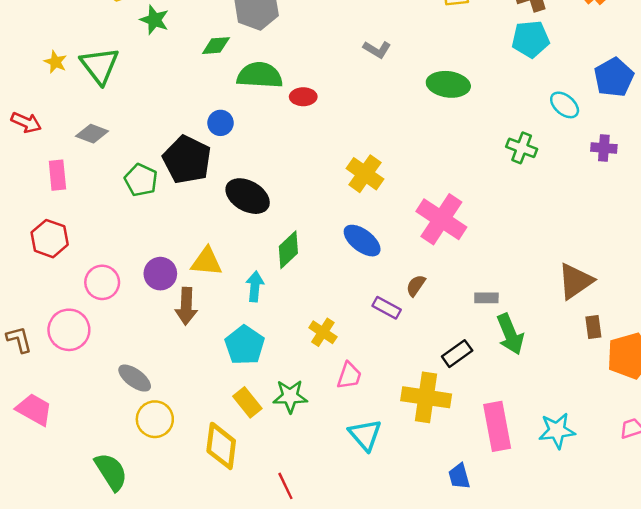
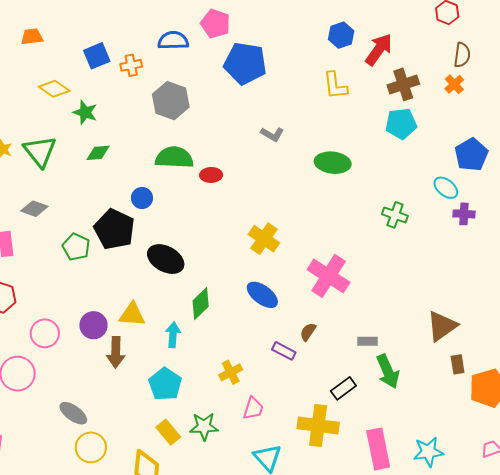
green diamond: (216, 46) -> (98, 153), moved
cyan ellipse: (565, 105) -> (446, 188), moved
yellow cross: (323, 332) -> (231, 372), turned 30

